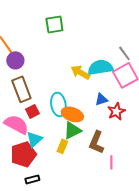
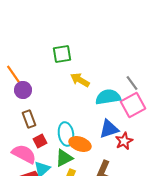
yellow arrow: (80, 72) -> (80, 80), moved
brown rectangle: (21, 89) -> (29, 119), size x0.7
blue triangle: (101, 99) -> (109, 129), size x1.5
green triangle: (72, 130) -> (64, 158), moved

